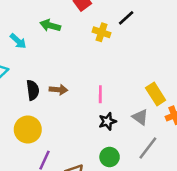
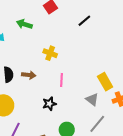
yellow cross: (102, 32) -> (50, 53), moved
black star: (107, 121) -> (49, 104), moved

